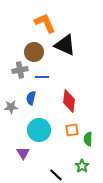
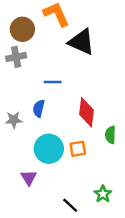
brown circle: (34, 52) -> (22, 29), moved
gray cross: (20, 70) -> (16, 57), moved
orange square: (72, 130) -> (78, 149), moved
green semicircle: (88, 139) -> (110, 135), moved

